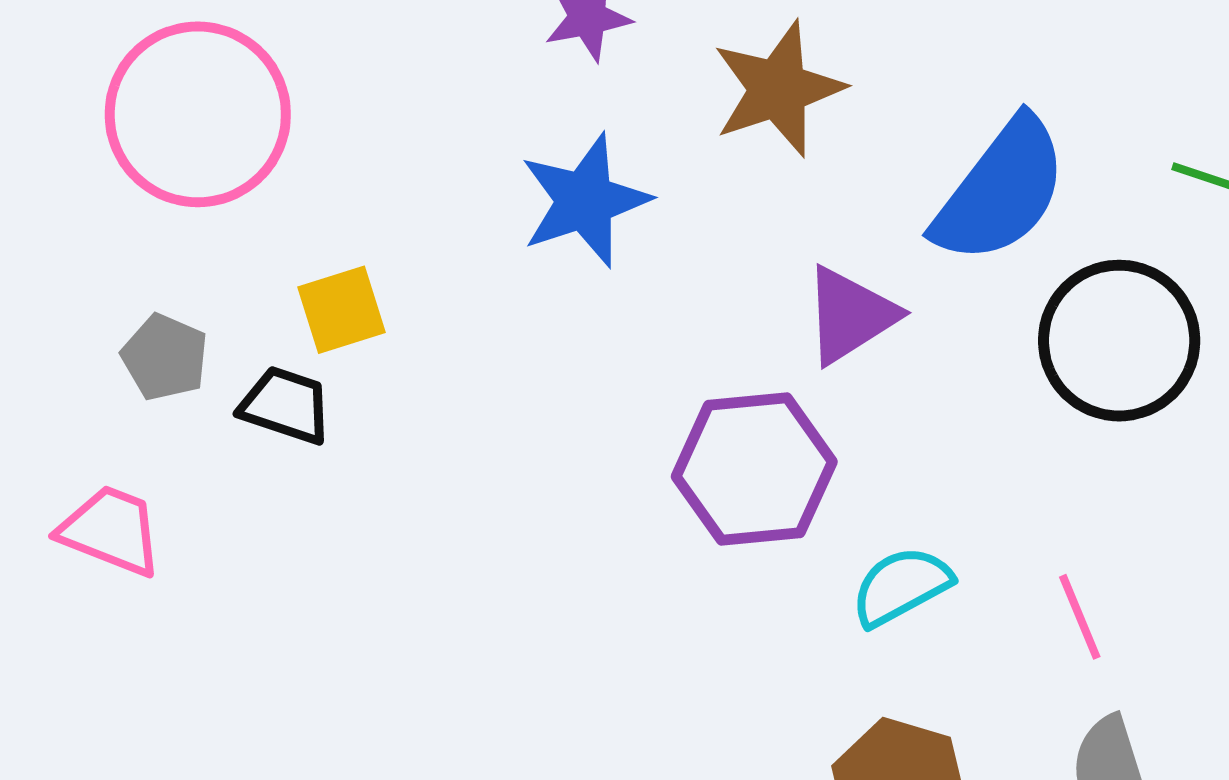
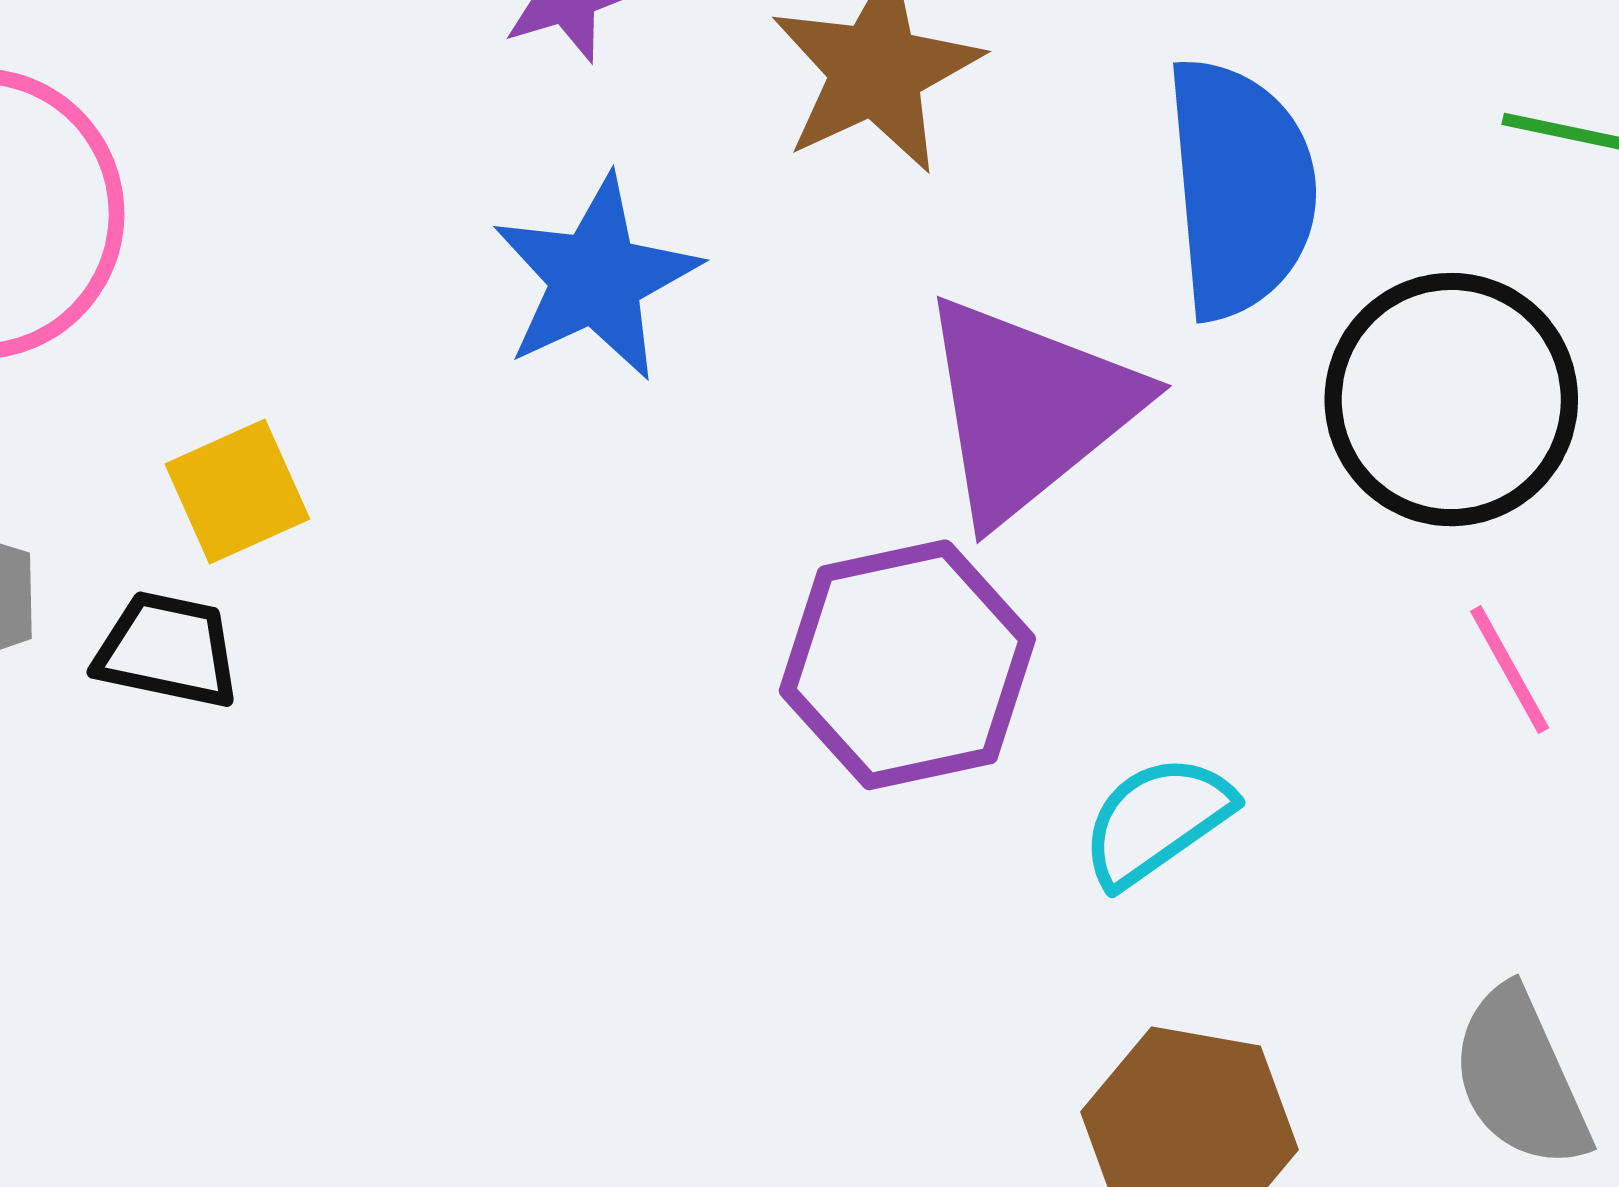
blue semicircle: (1001, 191) -> (1240, 188), turned -36
purple triangle: (850, 315) -> (1029, 409), size x1.5
pink line: (1080, 617) -> (1510, 670), moved

